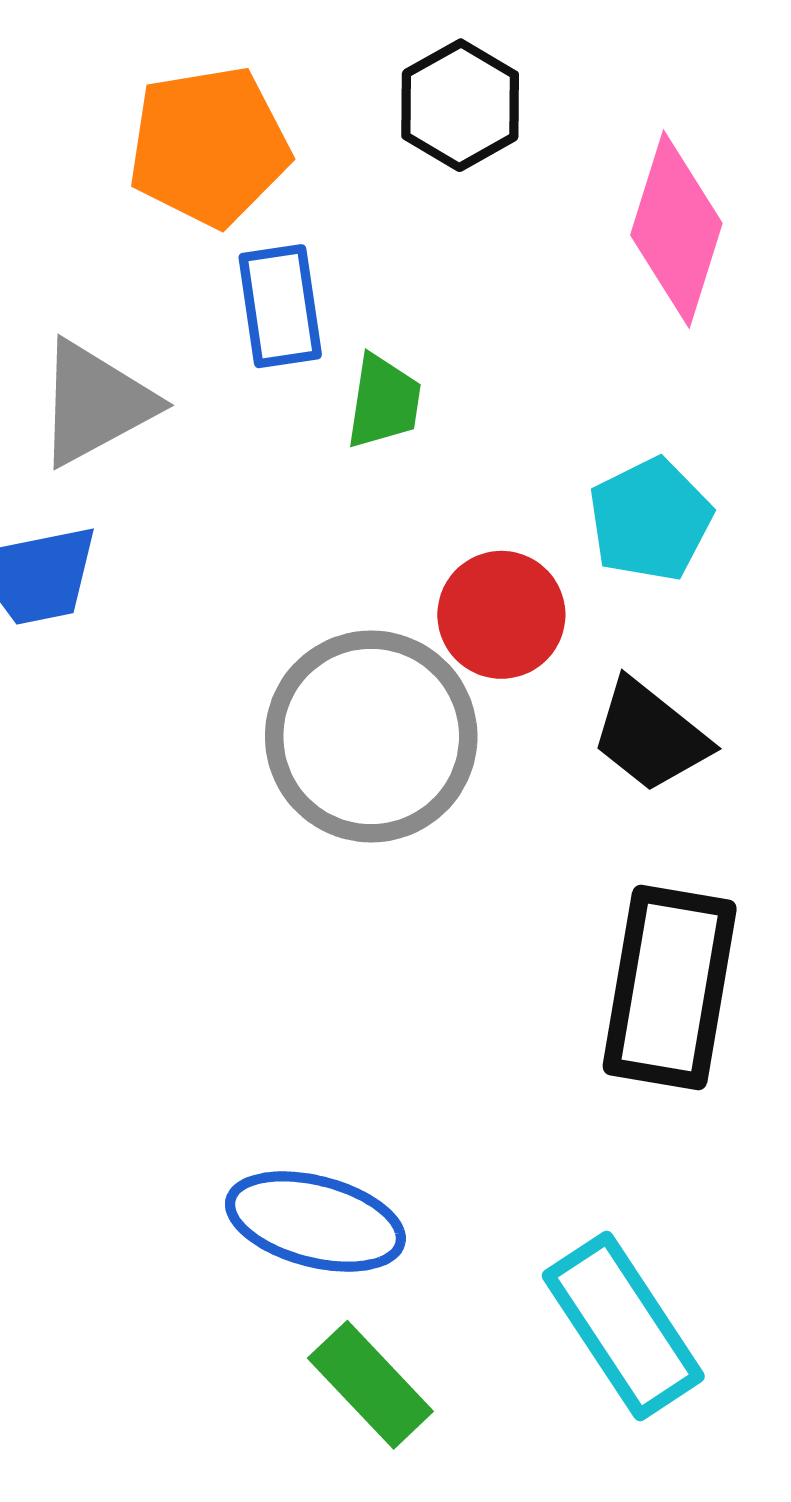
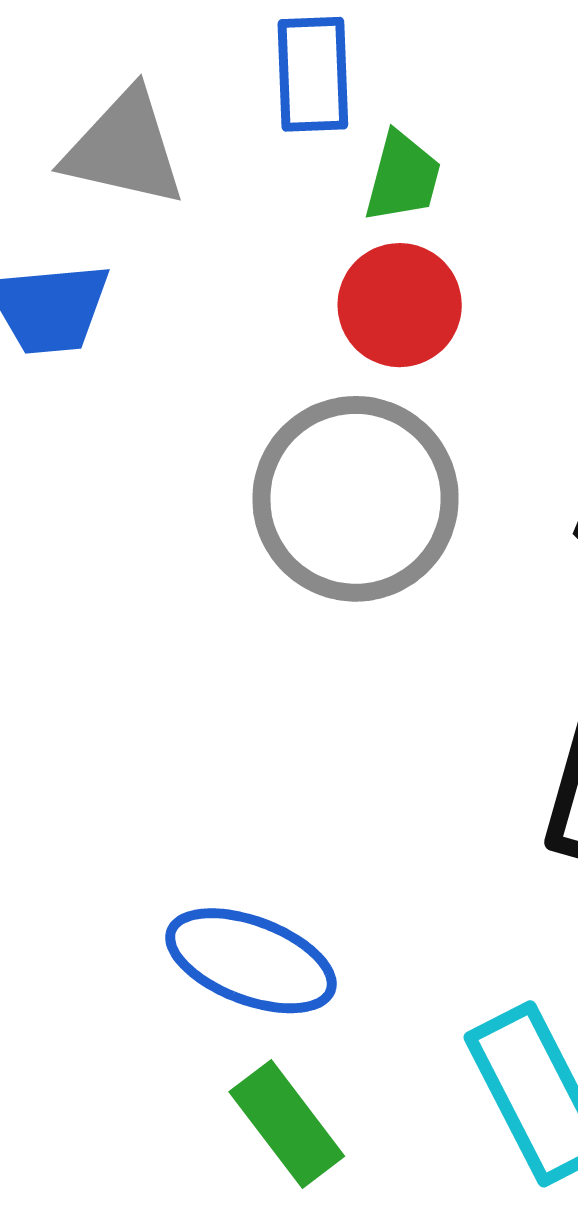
gray triangle: (95, 403) -> (124, 148), turned 35
red circle: (501, 615) -> (400, 305), moved

